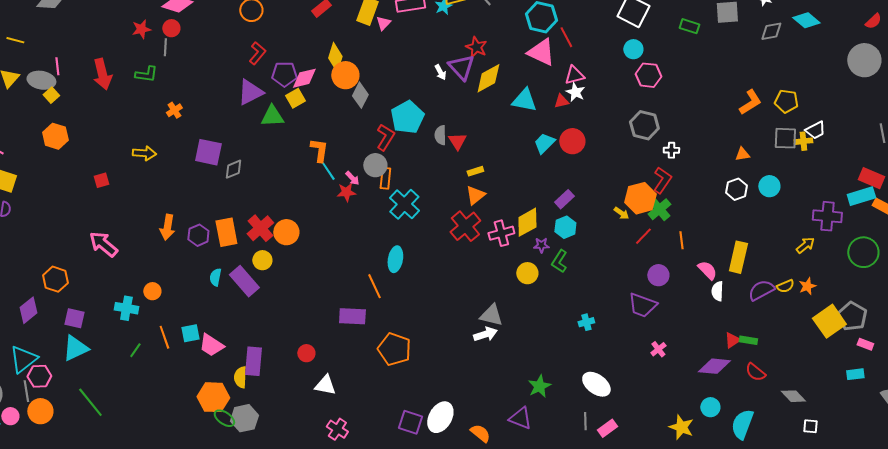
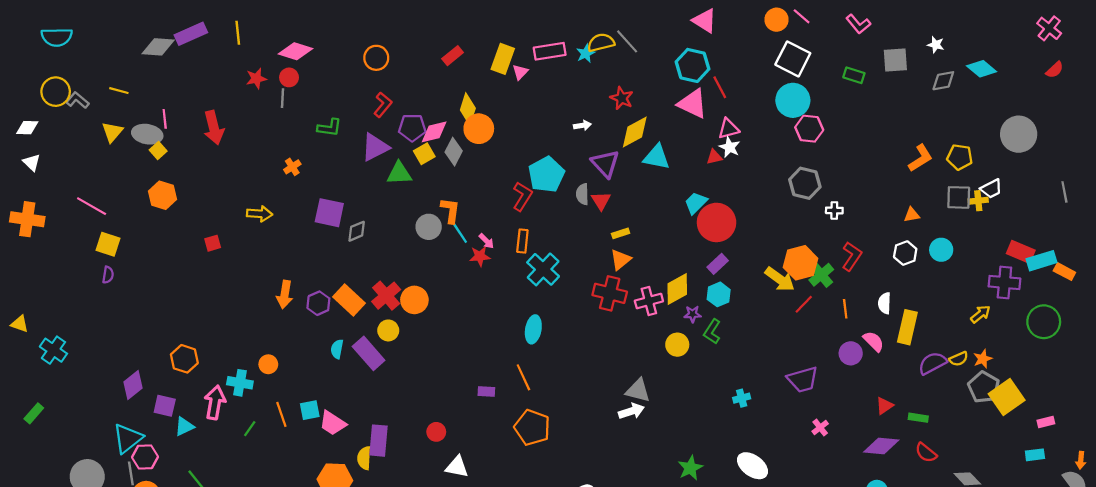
cyan circle: (633, 49) -> (793, 100), size x1.6
gray circle: (864, 60) -> (1019, 134), moved
purple triangle: (461, 67) -> (605, 164), moved
white arrow: (440, 72) -> (582, 125), turned -70
green L-shape: (146, 74) -> (329, 128), moved
gray diamond: (360, 95) -> (454, 152), moved
cyan triangle: (524, 100) -> (657, 157), moved
red circle: (572, 141) -> (717, 222), moved, size x1.4
gray circle: (375, 165) -> (429, 227), moved
red rectangle: (871, 178) -> (1021, 252), moved
red L-shape: (662, 180) -> (852, 256), moved
yellow arrow: (621, 213) -> (780, 279), size x1.8
red cross: (465, 226) -> (610, 293), turned -36
orange rectangle: (226, 232) -> (349, 300), turned -36
pink arrow: (103, 244) -> (215, 402), moved, turned 60
purple circle: (658, 275) -> (851, 353), moved
orange hexagon: (55, 279) -> (184, 359), moved
orange line: (374, 286) -> (523, 377), moved
white semicircle: (717, 291) -> (884, 303), moved
purple trapezoid: (642, 305) -> (803, 380), turned -36
purple rectangle: (352, 316) -> (486, 392), size x0.6
gray pentagon: (852, 316) -> (984, 387), moved
purple square: (74, 318) -> (165, 406), moved
red triangle: (732, 340) -> (884, 406), moved
pink rectangle: (865, 344) -> (1046, 422), turned -35
cyan triangle: (75, 348) -> (184, 426), size x0.7

